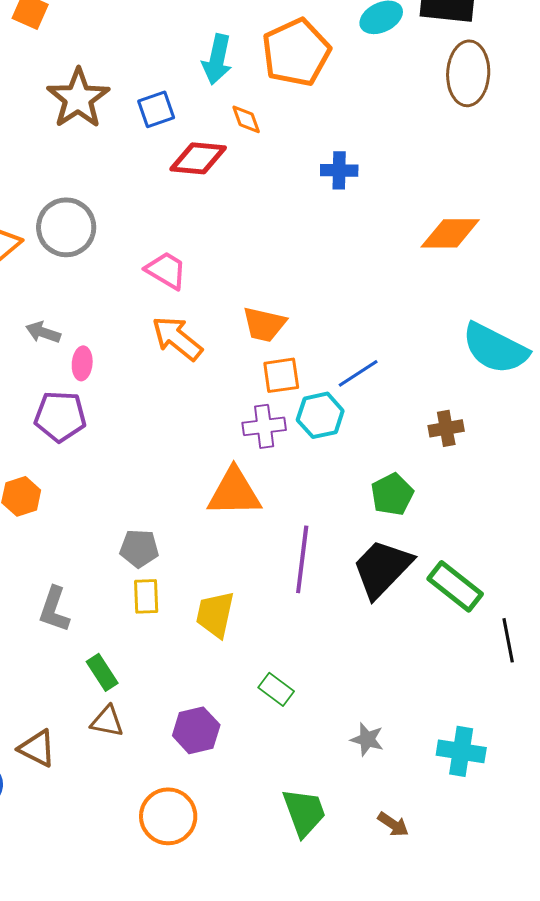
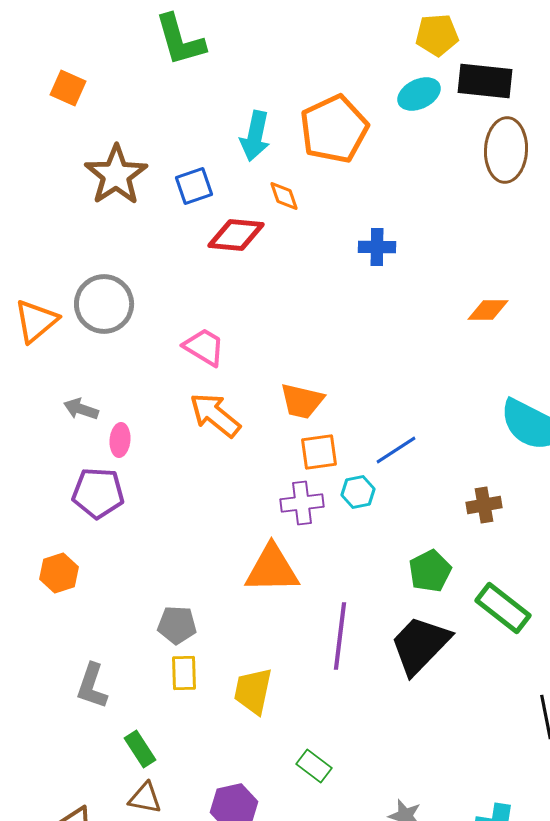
orange diamond: (450, 233) -> (488, 310), size x0.7
cyan hexagon: (320, 415) -> (358, 492), size x0.7
green rectangle: (455, 586) -> (503, 608), moved

